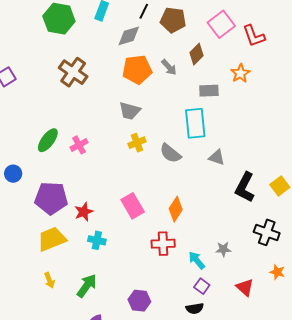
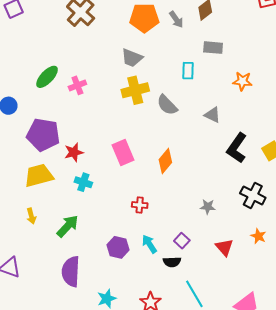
orange star: (240, 73) -> (242, 81), moved, turned 30
cyan rectangle: (195, 123) -> (188, 71), moved, size x0.6
yellow cross: (137, 143) -> (135, 90), size x1.5
red cross: (163, 244) -> (140, 205), moved, size x0.7
cyan arrow: (197, 260) -> (149, 244), moved

